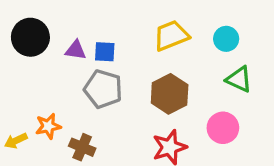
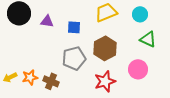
blue square: (105, 52) -> (74, 27), moved
gray pentagon: (103, 89) -> (74, 58), moved, turned -30
orange star: (48, 126) -> (30, 77), moved

